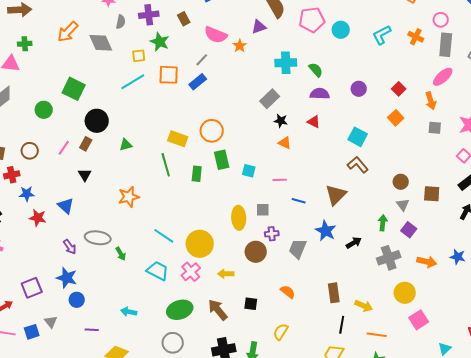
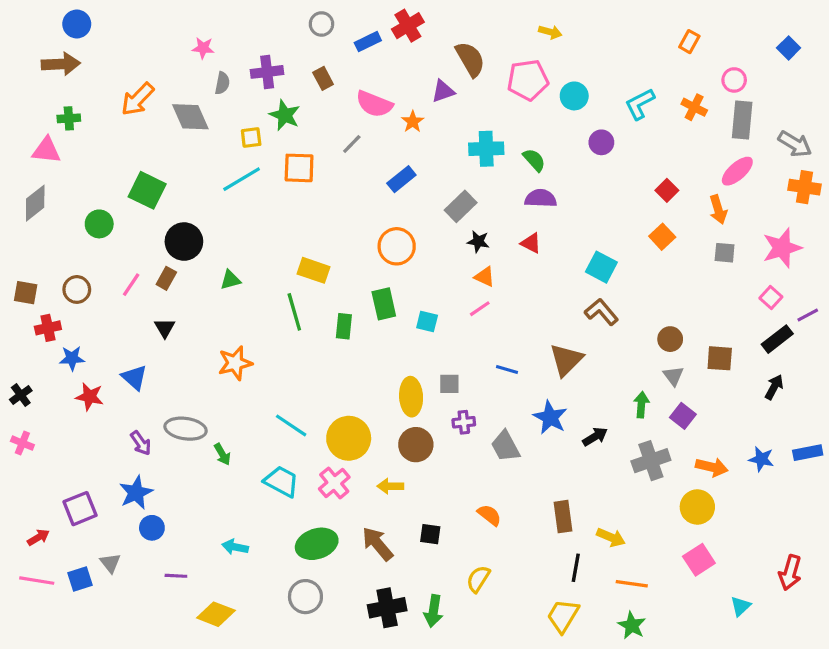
blue rectangle: (198, 82) -> (401, 179), moved
purple circle: (359, 89) -> (601, 142), moved
orange circle: (212, 131) -> (397, 246), moved
pink line: (280, 180) -> (480, 309), moved, turned -32
gray trapezoid: (298, 249) -> (505, 446), turned -50
brown circle: (256, 252) -> (416, 445), moved
blue star: (67, 278) -> (136, 493), turned 30
yellow circle: (405, 293) -> (697, 507), moved

